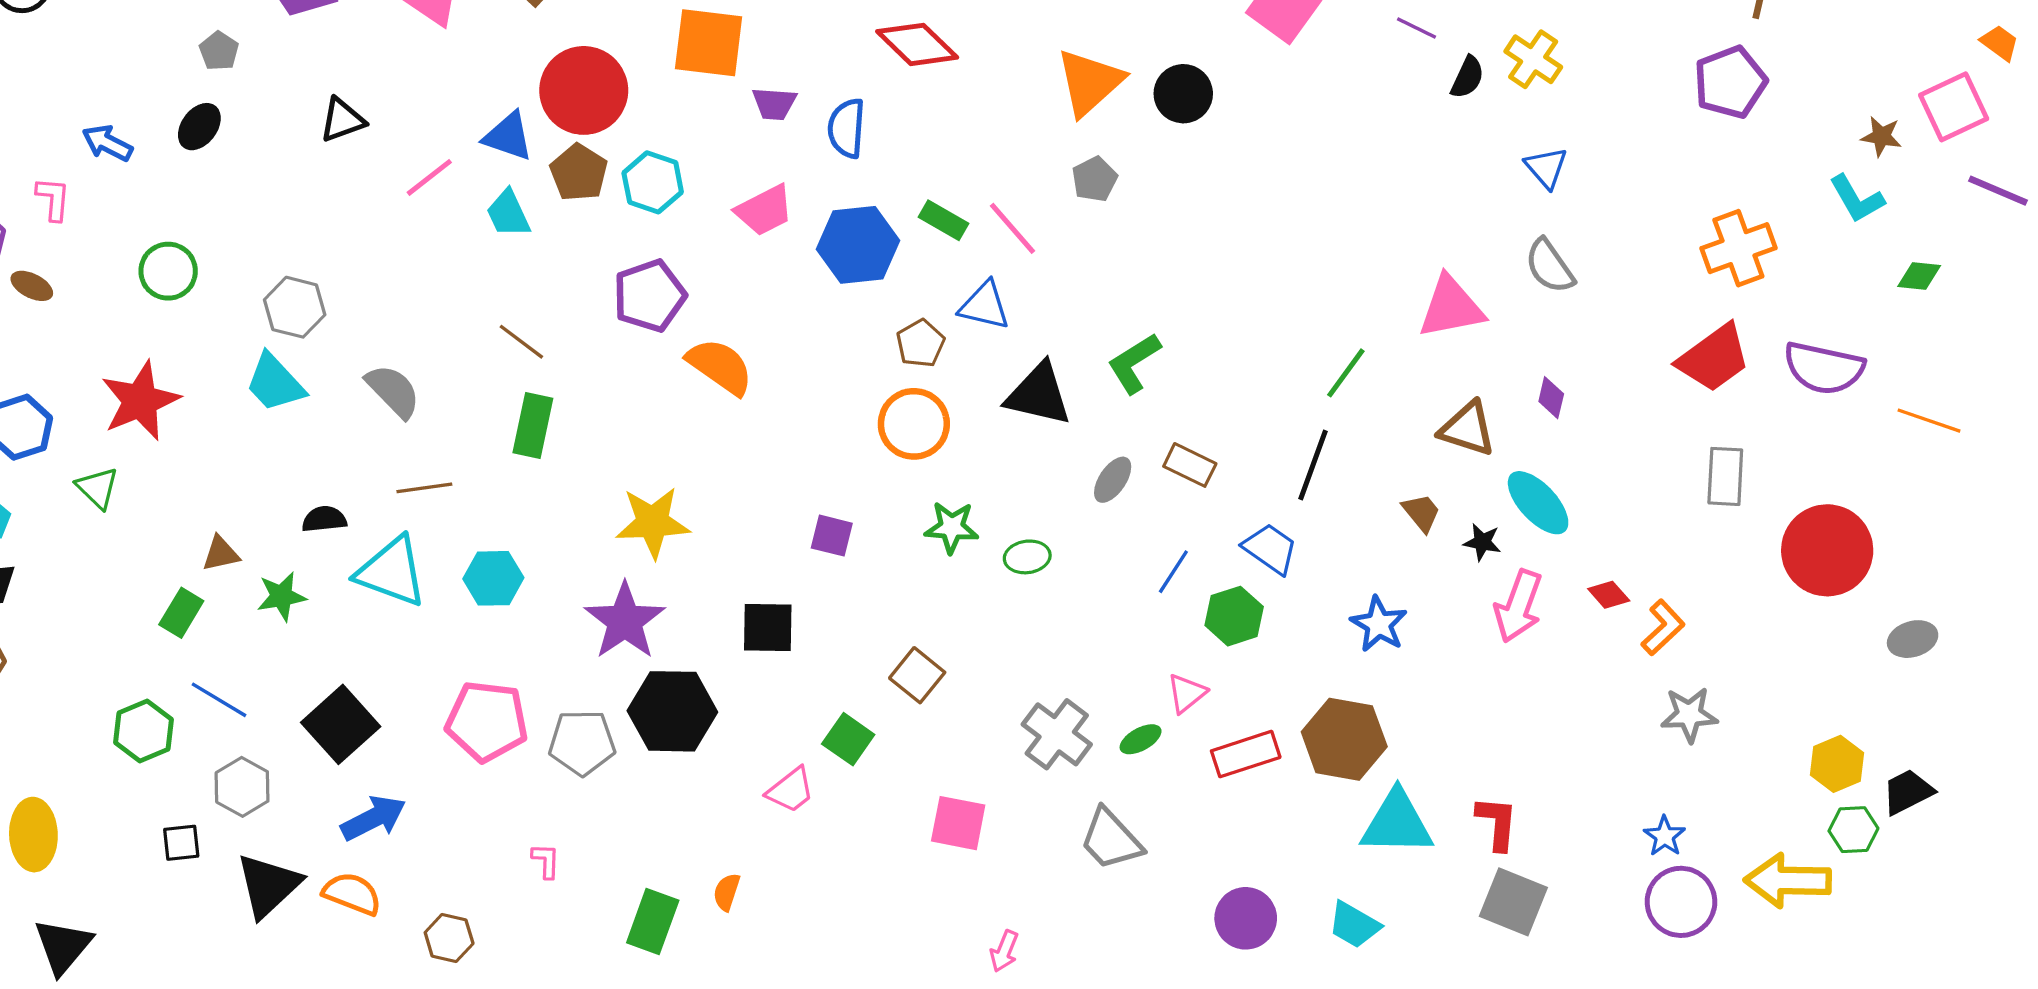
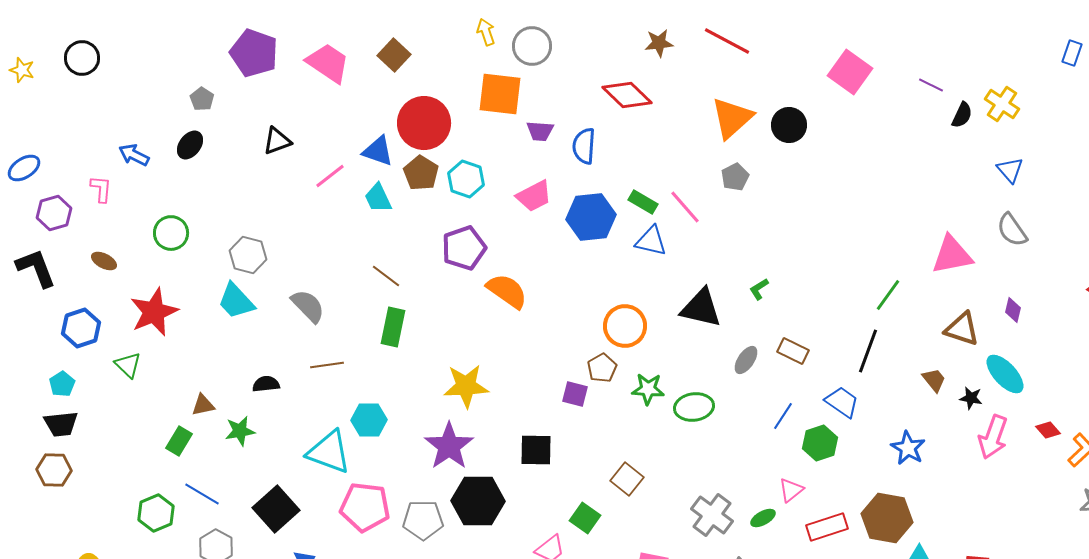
brown ellipse: (32, 286) -> (104, 261), moved
blue triangle: (985, 306) -> (651, 241), moved
brown pentagon: (920, 343) -> (602, 368), moved
green L-shape: (1134, 363) -> (759, 289), size x0.6
green ellipse: (1027, 557) -> (694, 407), size x1.4
cyan triangle: (392, 572) -> (329, 452), moved

